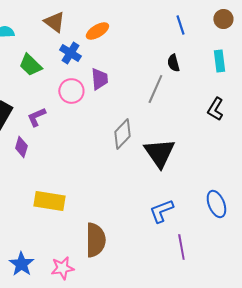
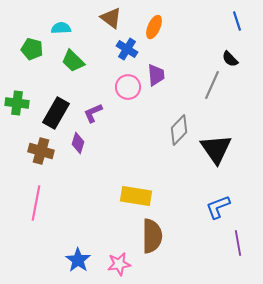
orange ellipse: (97, 31) -> (154, 27), turned -35
black semicircle: (173, 63) -> (230, 59), turned -30
green trapezoid: (30, 65) -> (73, 61), moved
yellow rectangle: (49, 201) -> (136, 196), moved

